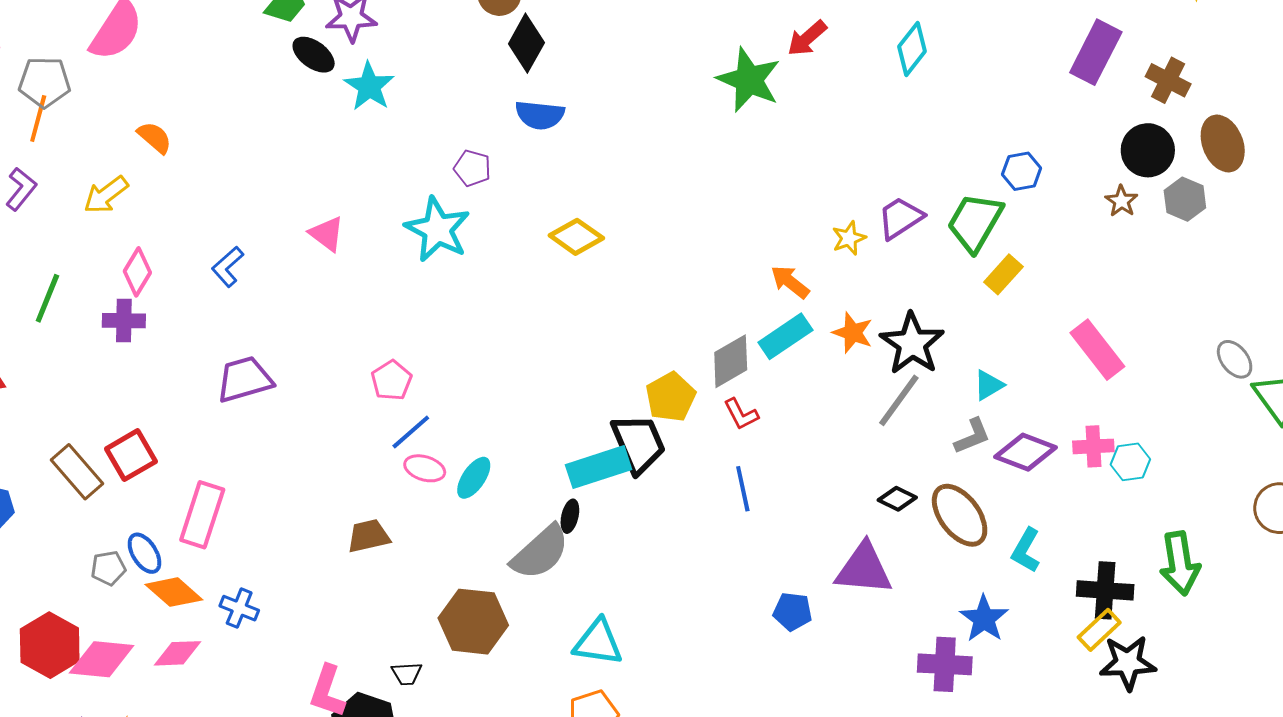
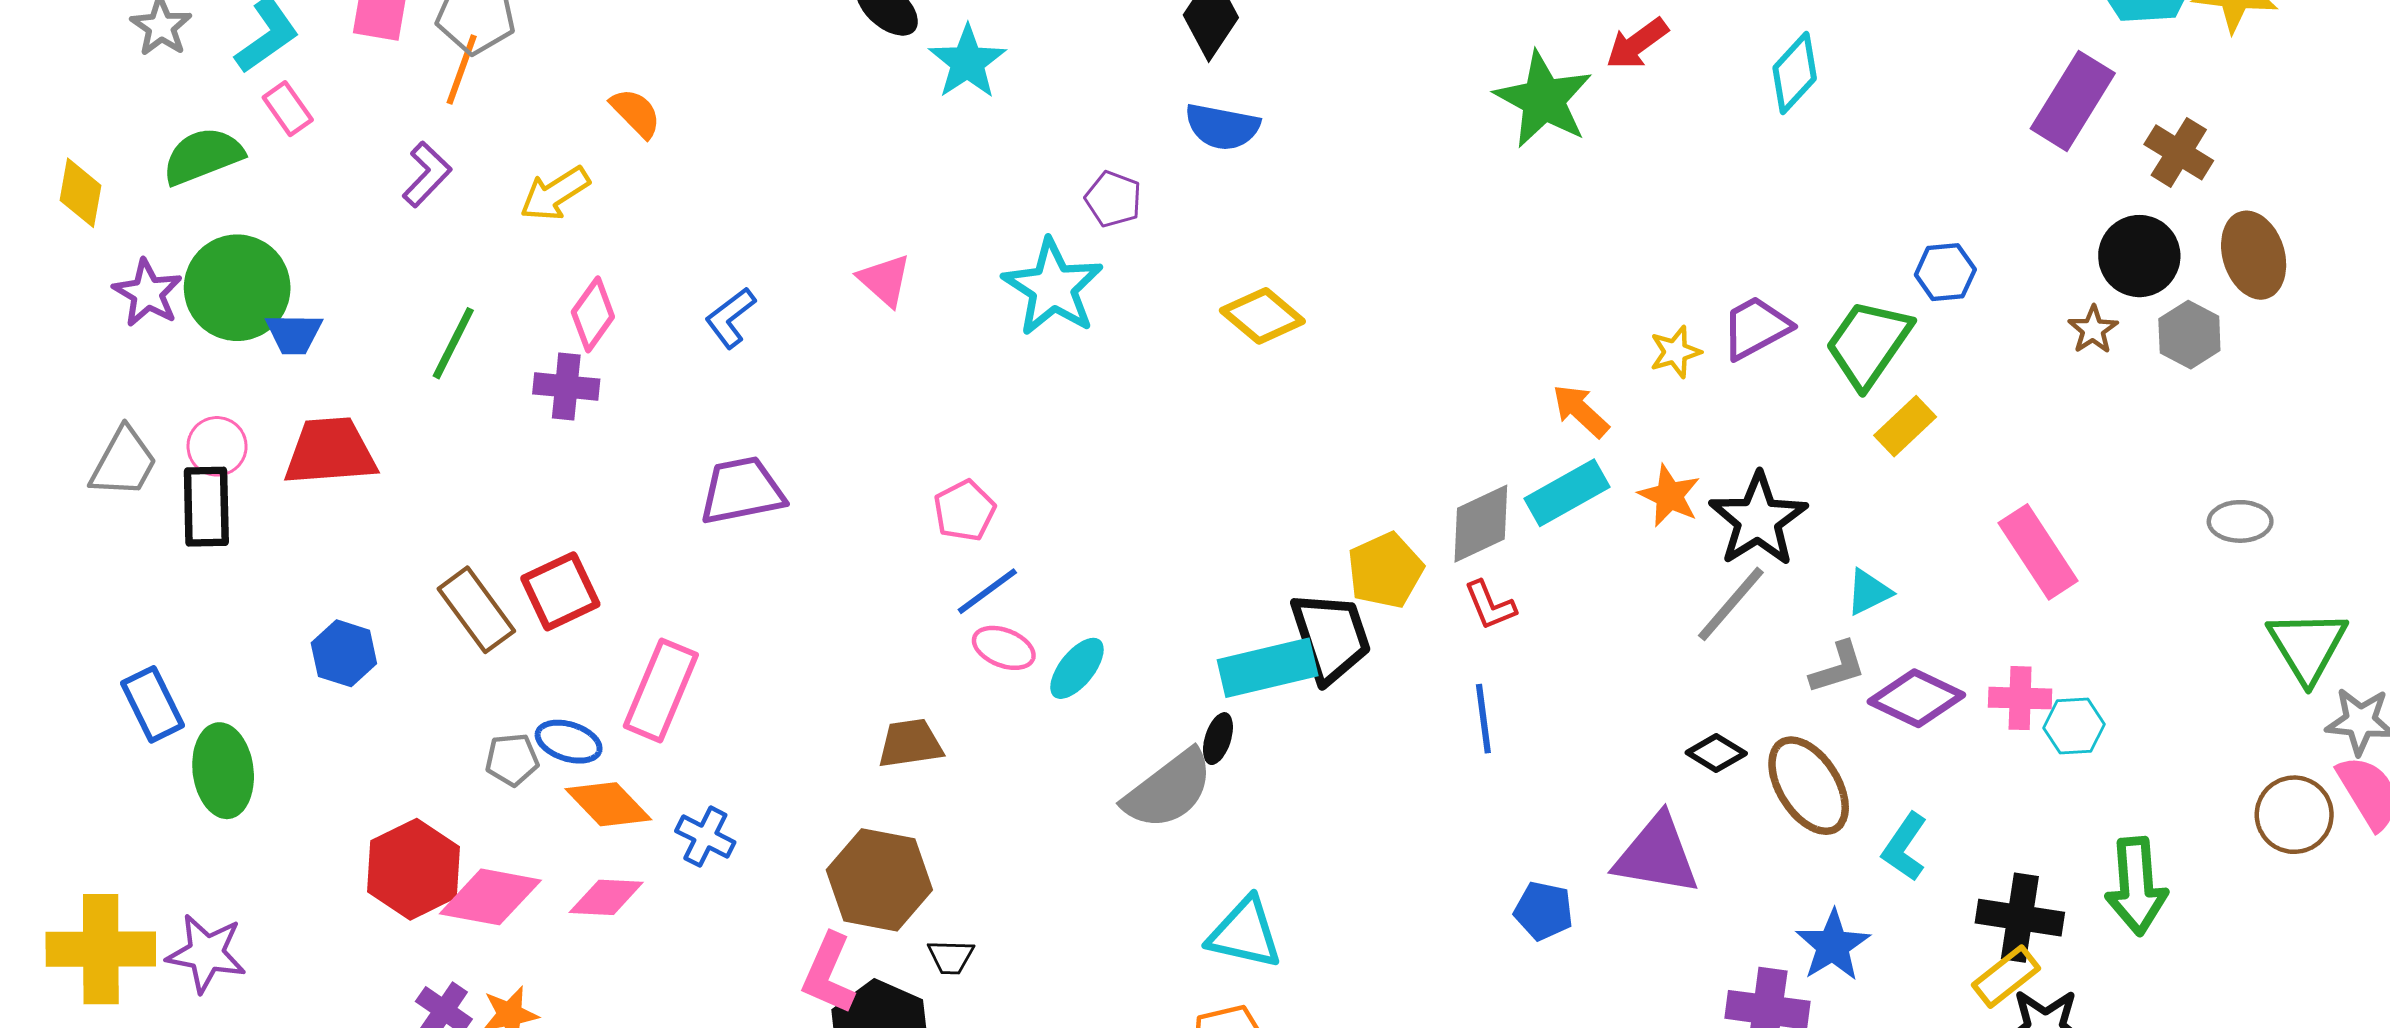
gray ellipse: (1235, 359) -> (2240, 521), moved, turned -57
blue ellipse: (144, 553) -> (569, 742), turned -45
brown hexagon: (473, 622) -> (879, 880), moved

